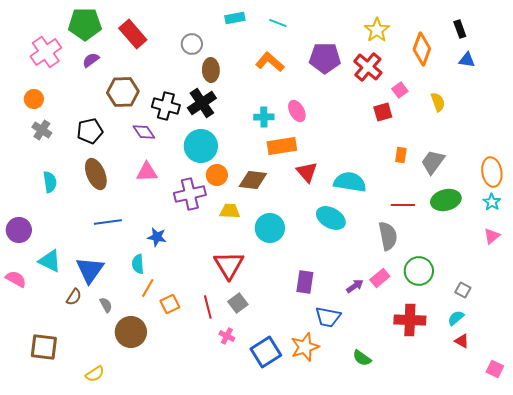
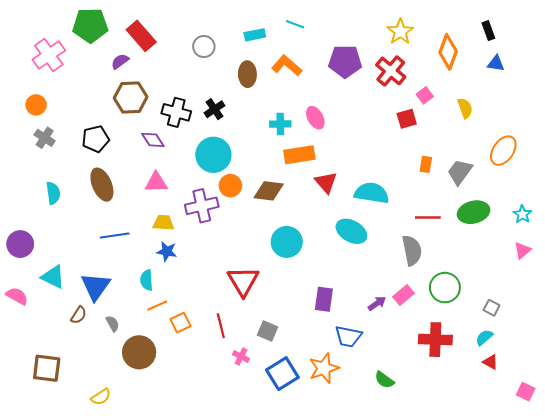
cyan rectangle: (235, 18) -> (255, 35), moved
purple semicircle: (91, 60) -> (120, 61), moved
brown ellipse: (211, 70) -> (247, 74), moved
black cross: (202, 103) -> (214, 109), size x0.7
orange ellipse: (492, 172) -> (503, 151), moved, turned 44
yellow trapezoid: (230, 211) -> (164, 223), moved
orange line: (148, 288) -> (157, 306), turned 36
gray square: (238, 303) -> (268, 331), moved, turned -30

